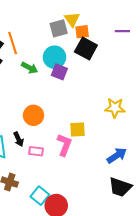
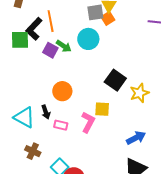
orange square: (82, 32) -> (108, 18), moved, turned -32
black square: (86, 49) -> (115, 80), moved
purple square: (59, 72) -> (50, 50), moved
yellow star: (115, 108) -> (139, 93), turned -30

